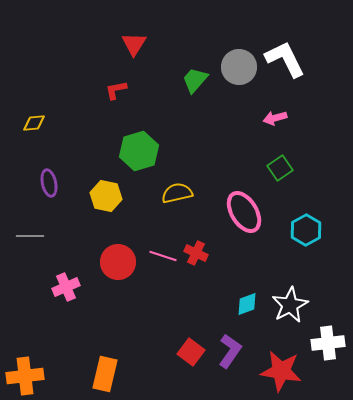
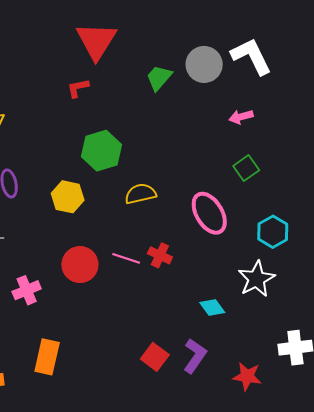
red triangle: (134, 44) -> (96, 41), size x1.6
cyan diamond: (247, 304) -> (212, 308), turned 75
white star: (290, 305) -> (256, 279), moved
red star: (281, 371) -> (247, 376), size x0.7
orange rectangle: (105, 374) -> (47, 357), moved

